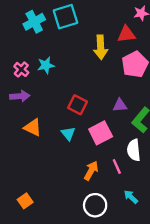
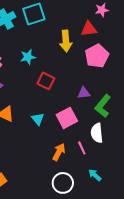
cyan star: (46, 65) -> (28, 57), moved
red square: (78, 105) -> (46, 81), moved

